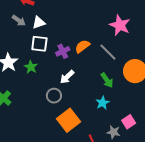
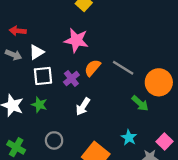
pink star: (120, 25) -> (76, 40), moved
green arrow: (107, 80) -> (140, 103), moved
gray circle: (54, 96) -> (54, 140), moved
cyan star: (103, 103) -> (129, 138), moved

